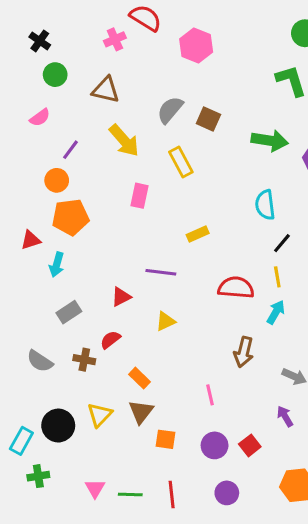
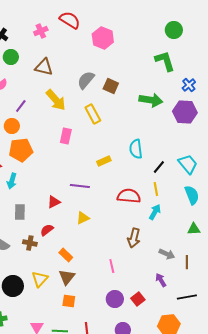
pink cross: (115, 39) -> (41, 31), moved
cyan semicircle: (265, 205) -> (136, 149), moved
gray rectangle: (69, 312) -> (20, 212), turned -56
orange square: (165, 439) -> (69, 301), moved

